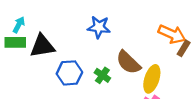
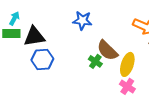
blue hexagon: (69, 73) -> (42, 59), moved
green cross: (102, 75) -> (95, 61), moved

